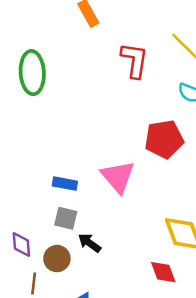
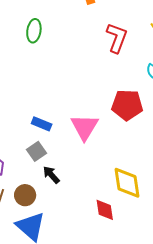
green ellipse: (32, 73) -> (34, 31), size x0.7
gray square: (66, 218) -> (37, 151), turned 30
brown circle: (57, 259) -> (25, 195), moved

